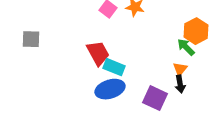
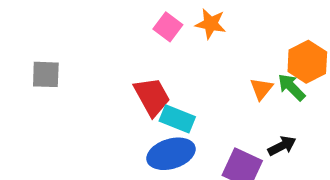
orange triangle: (180, 69) -> (261, 89), moved
black arrow: (180, 84) -> (282, 146), turned -108

